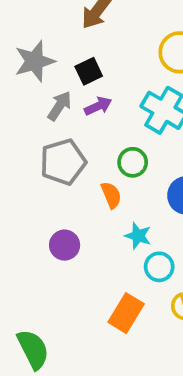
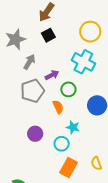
black square: (89, 71) -> (48, 35), moved
purple arrow: (98, 106) -> (52, 75), moved
cyan circle: (159, 267) -> (62, 144), moved

